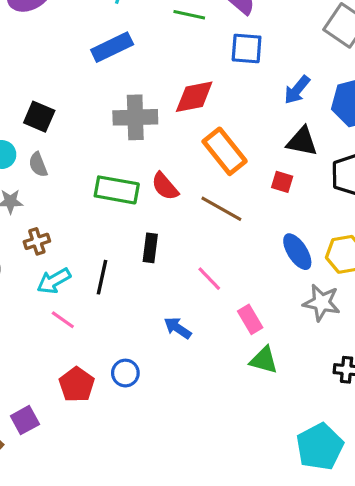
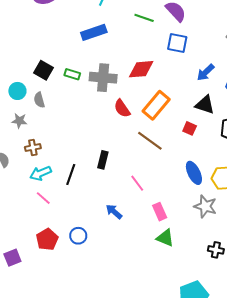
orange rectangle: (225, 151) -> (156, 105), turned 72
red semicircle: (165, 186) -> (122, 108), moved
green rectangle: (117, 190) -> (72, 74), moved, size x0.6

